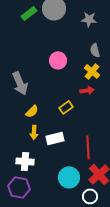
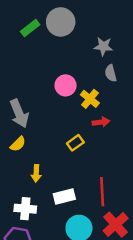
gray star: (89, 19) -> (103, 46), moved
yellow cross: (92, 71) -> (90, 99), moved
yellow semicircle: (32, 111) -> (18, 144), moved
white rectangle: (55, 138) -> (64, 196), moved

